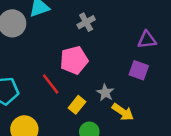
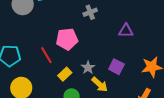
gray cross: (86, 22) -> (90, 12), moved
purple square: (139, 70) -> (116, 67), moved

